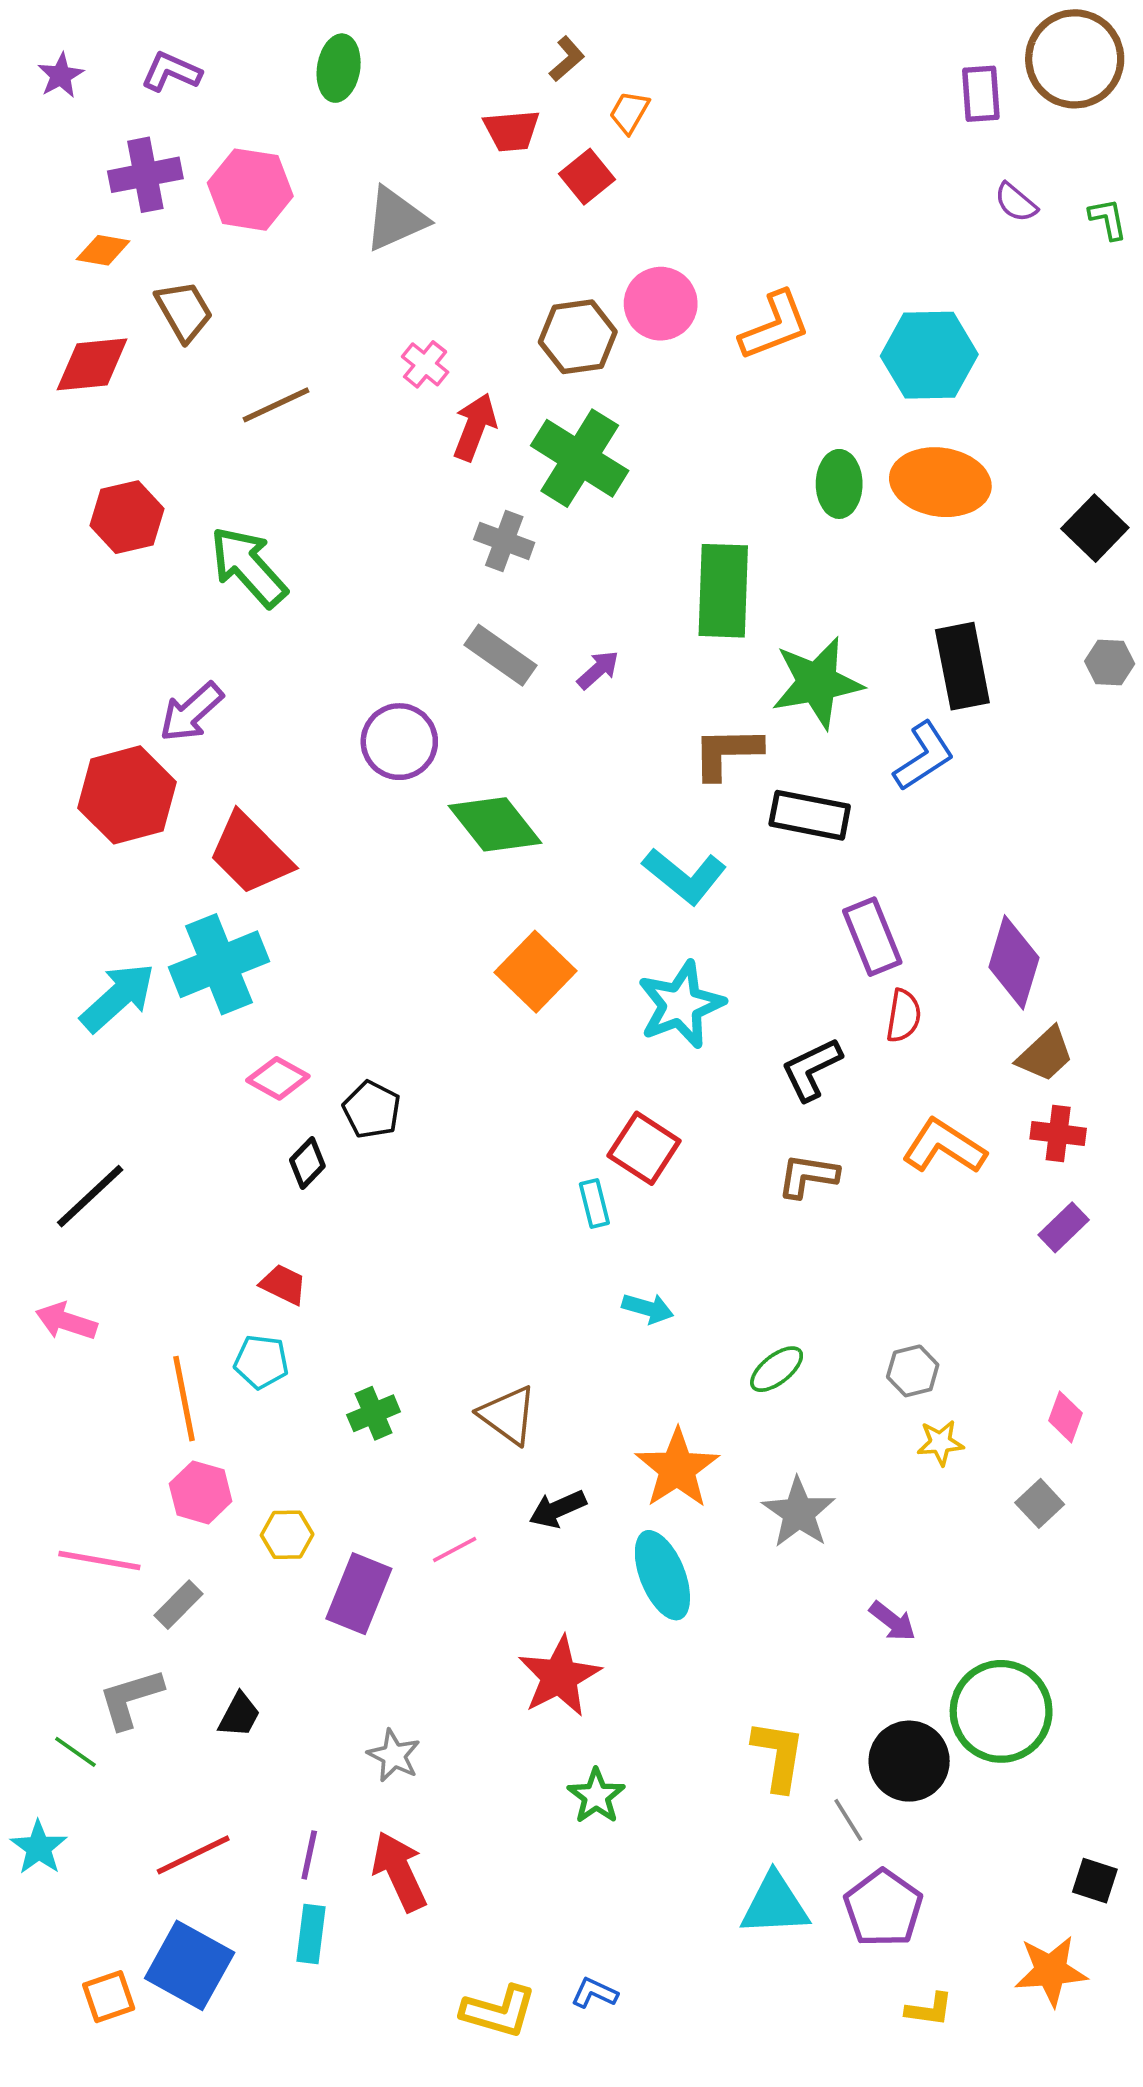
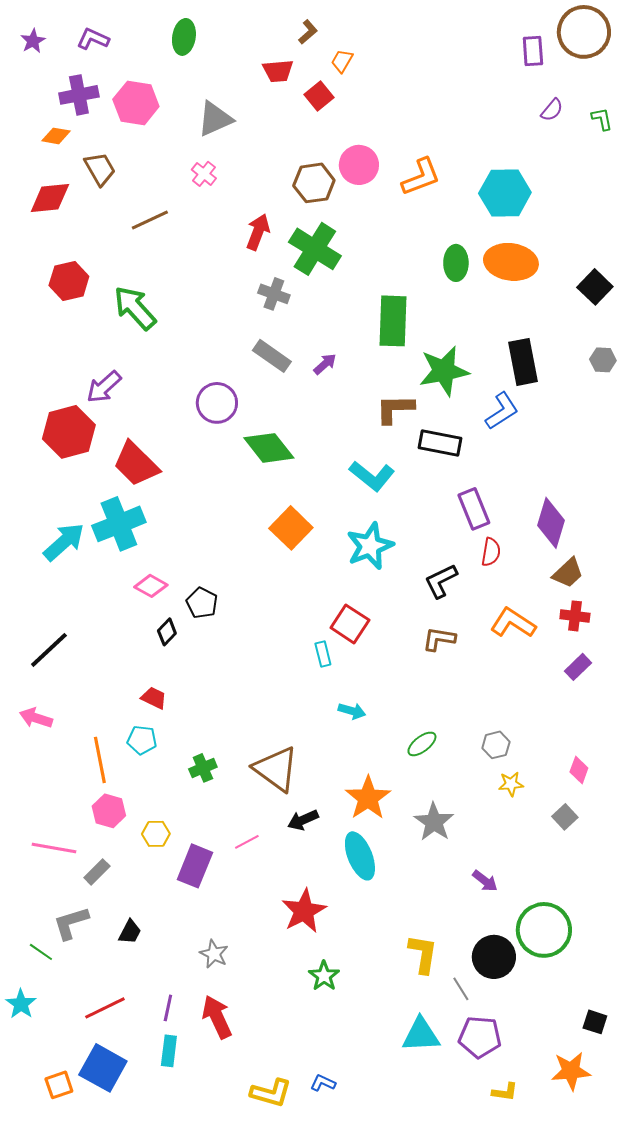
purple semicircle: (1016, 202) -> (552, 110), turned -90
pink cross: (425, 364) -> (204, 174), moved
brown triangle: (508, 1415) -> (276, 769), size x1.4
purple pentagon: (883, 1908) -> (480, 1037), turned -30

